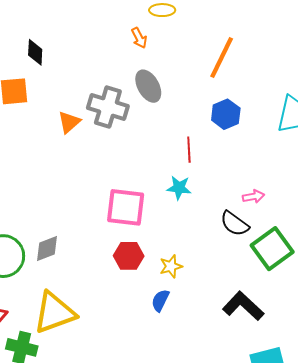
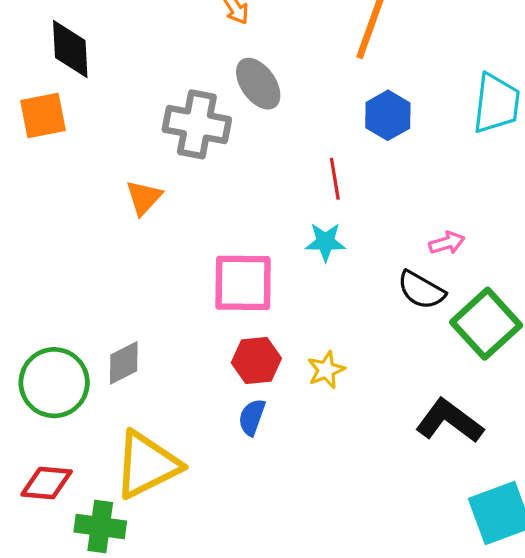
black diamond: (35, 52) -> (70, 49), size x1.4
orange triangle: (69, 122) -> (144, 198), moved
blue semicircle: (160, 300) -> (252, 417), moved

